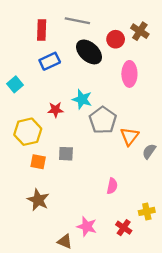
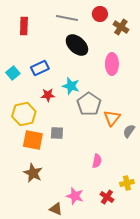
red rectangle: (42, 30) -> (24, 26), moved
red circle: (116, 39) -> (100, 14), moved
blue rectangle: (50, 61) -> (40, 68), moved
orange square: (38, 162) -> (33, 140), size x1.5

